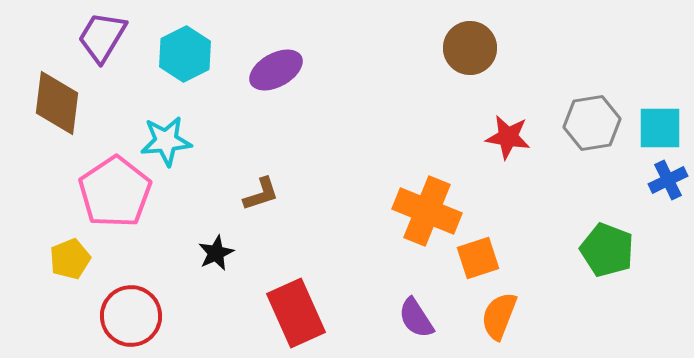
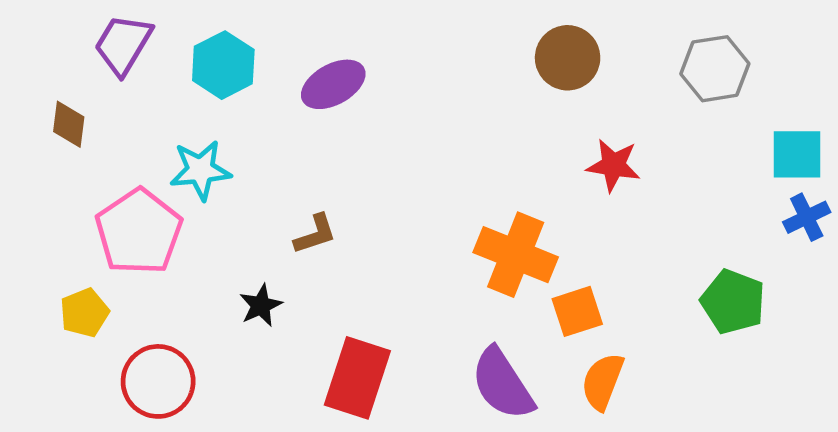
brown diamond: (57, 103) -> (69, 124), size x0.6
gray hexagon: (592, 123) -> (715, 69), moved
red rectangle: (296, 313) -> (357, 378), turned 42
purple semicircle: (416, 318) -> (502, 384), size x1.5

